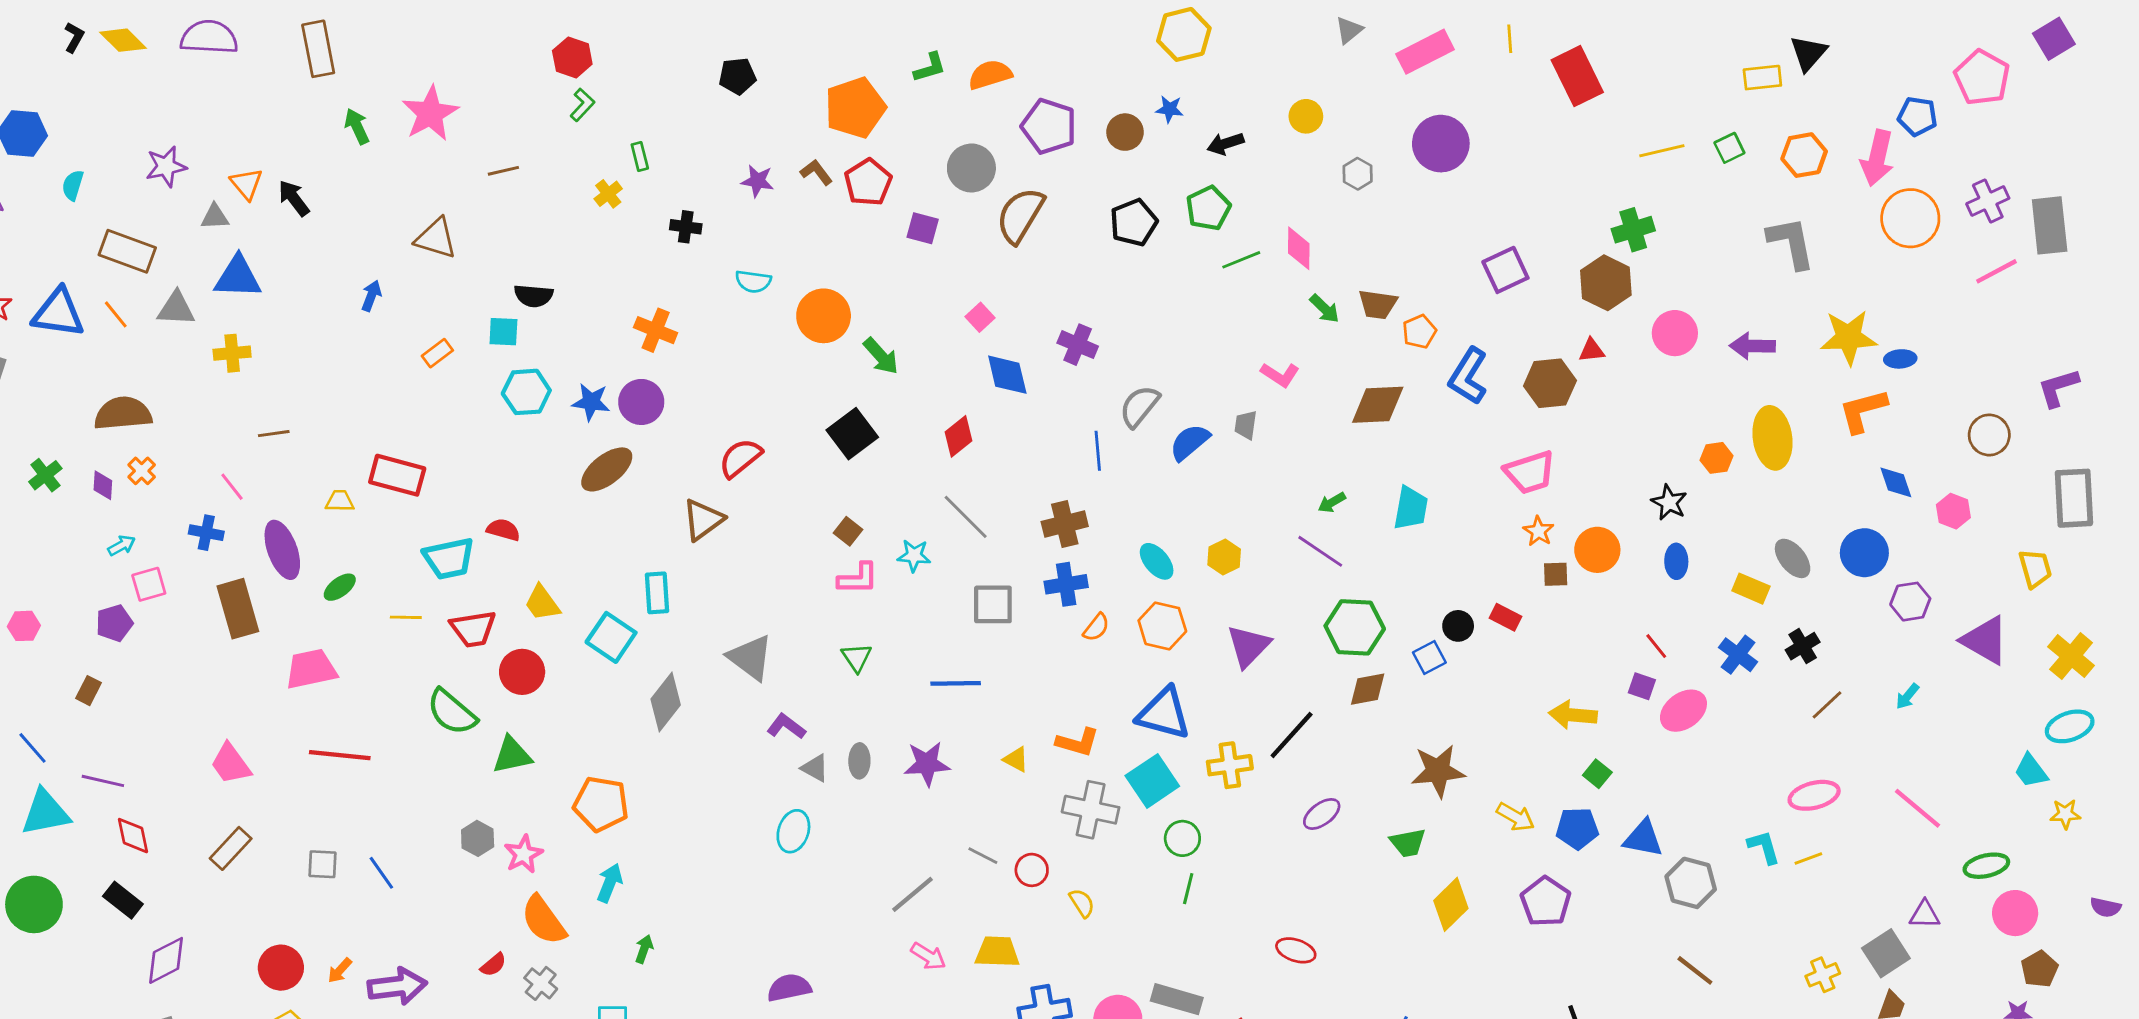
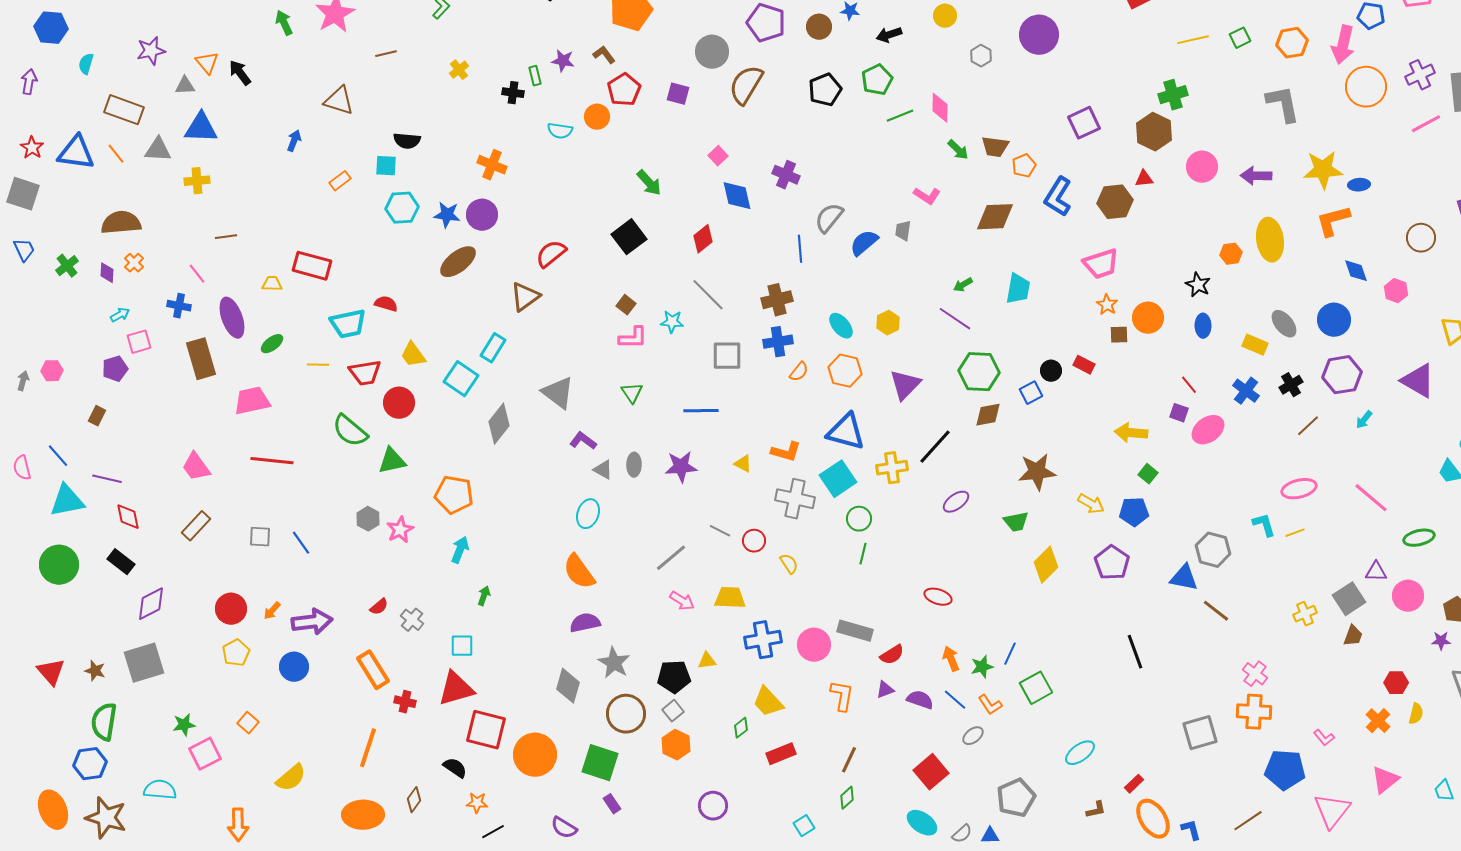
green rectangle: (640, 156) -> (535, 76), moved
red pentagon: (868, 182) -> (624, 90), moved
orange circle: (824, 316) -> (597, 117), moved, size x0.7
cyan rectangle: (657, 593) -> (493, 348), turned 36
purple hexagon: (1910, 602) -> (1342, 375), moved, size x1.4
blue triangle: (1643, 838) -> (1184, 578), moved
pink circle: (2015, 913) -> (1408, 596), moved
orange semicircle: (544, 920) -> (579, 572), moved

